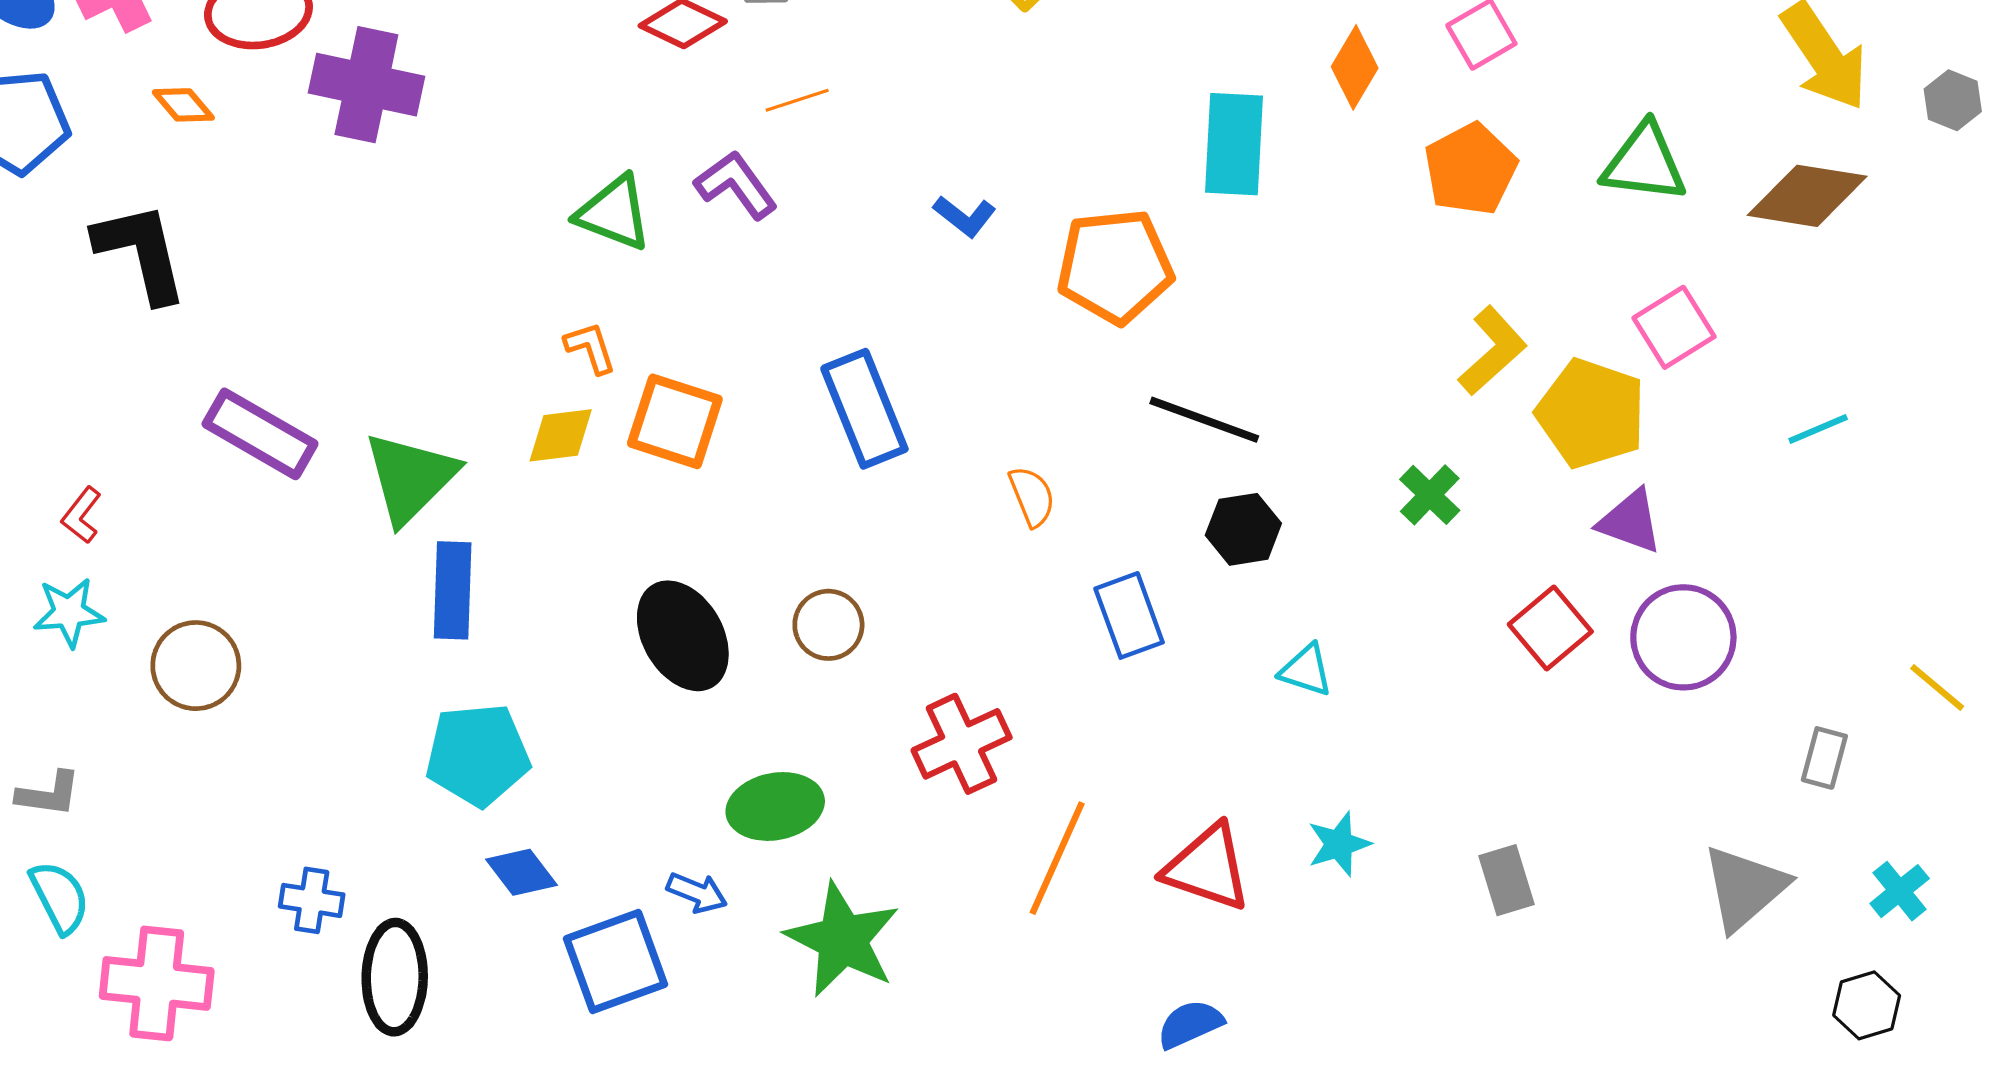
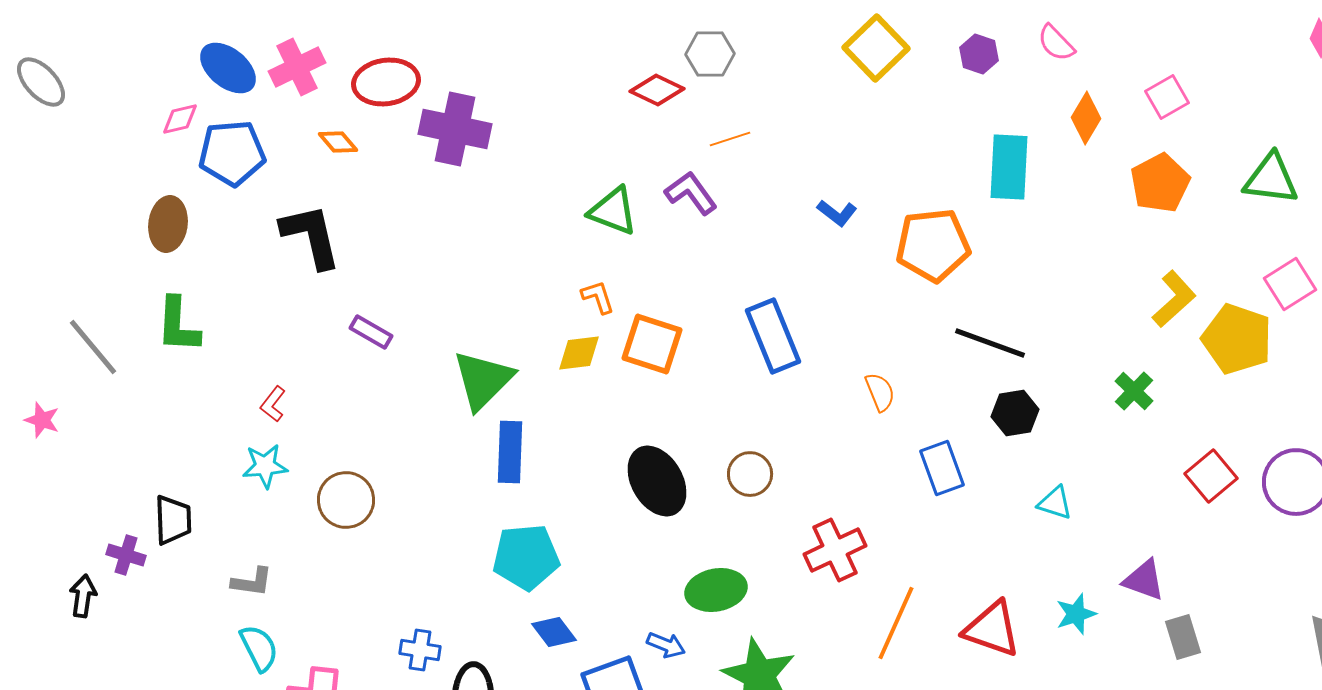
purple rectangle: (260, 434) -> (371, 332), moved, size x0.6
purple triangle: (1630, 521) -> (1144, 580), moved

